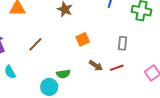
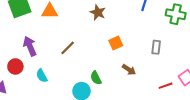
red line: (117, 68) -> (166, 86), moved
green semicircle: (63, 74) -> (96, 78), turned 72

